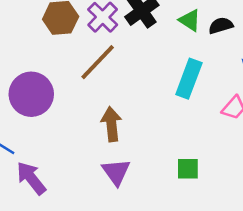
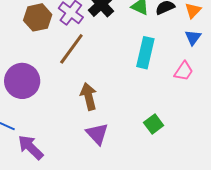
green square: (188, 169) -> (154, 124), turned -30

